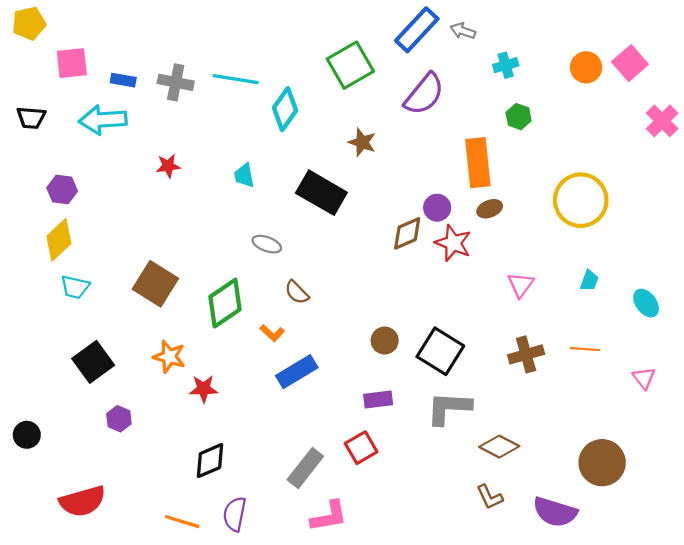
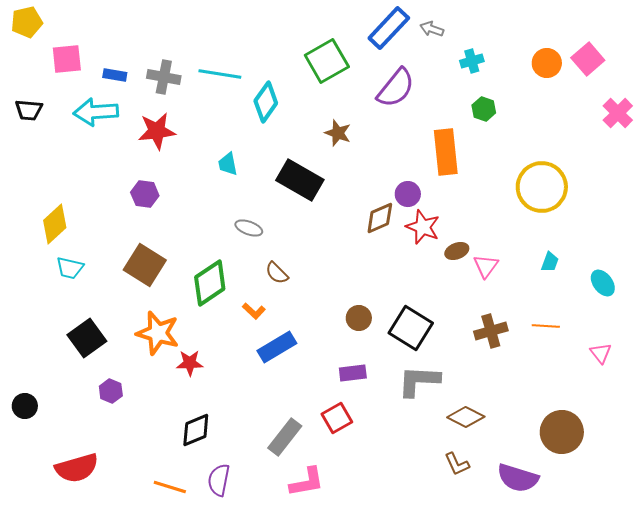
red star: (168, 166) -> (157, 131), moved, size x1.6
purple hexagon: (62, 189) -> (145, 194), moved
brown ellipse: (490, 209) -> (457, 251), moved
orange star: (169, 357) -> (158, 333), size x1.4

